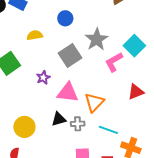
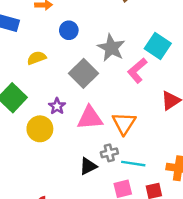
black triangle: (59, 119) -> (88, 166), moved
yellow circle: (24, 127) -> (40, 129), moved
cyan line: (108, 130) -> (133, 164), moved

